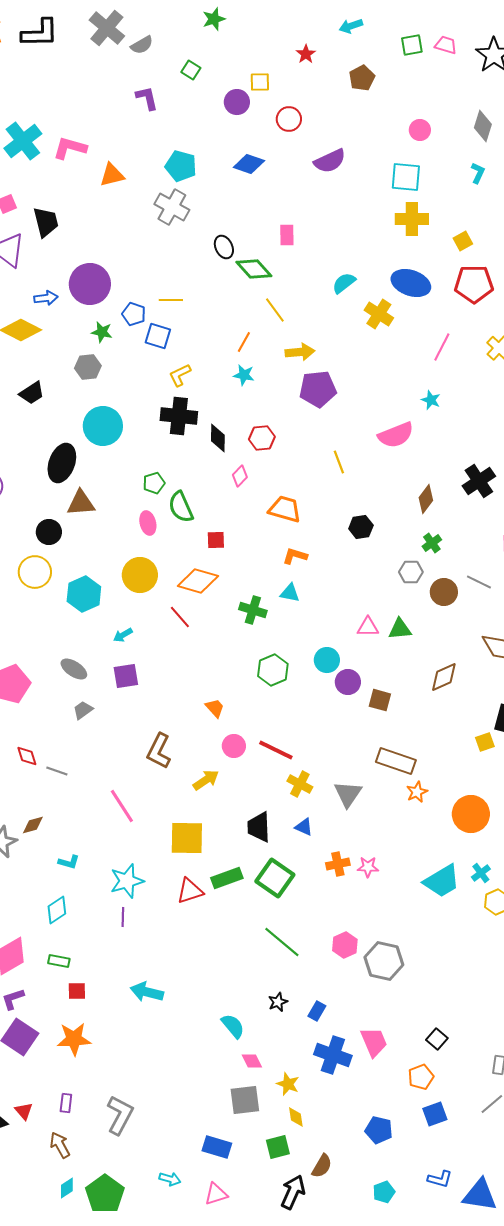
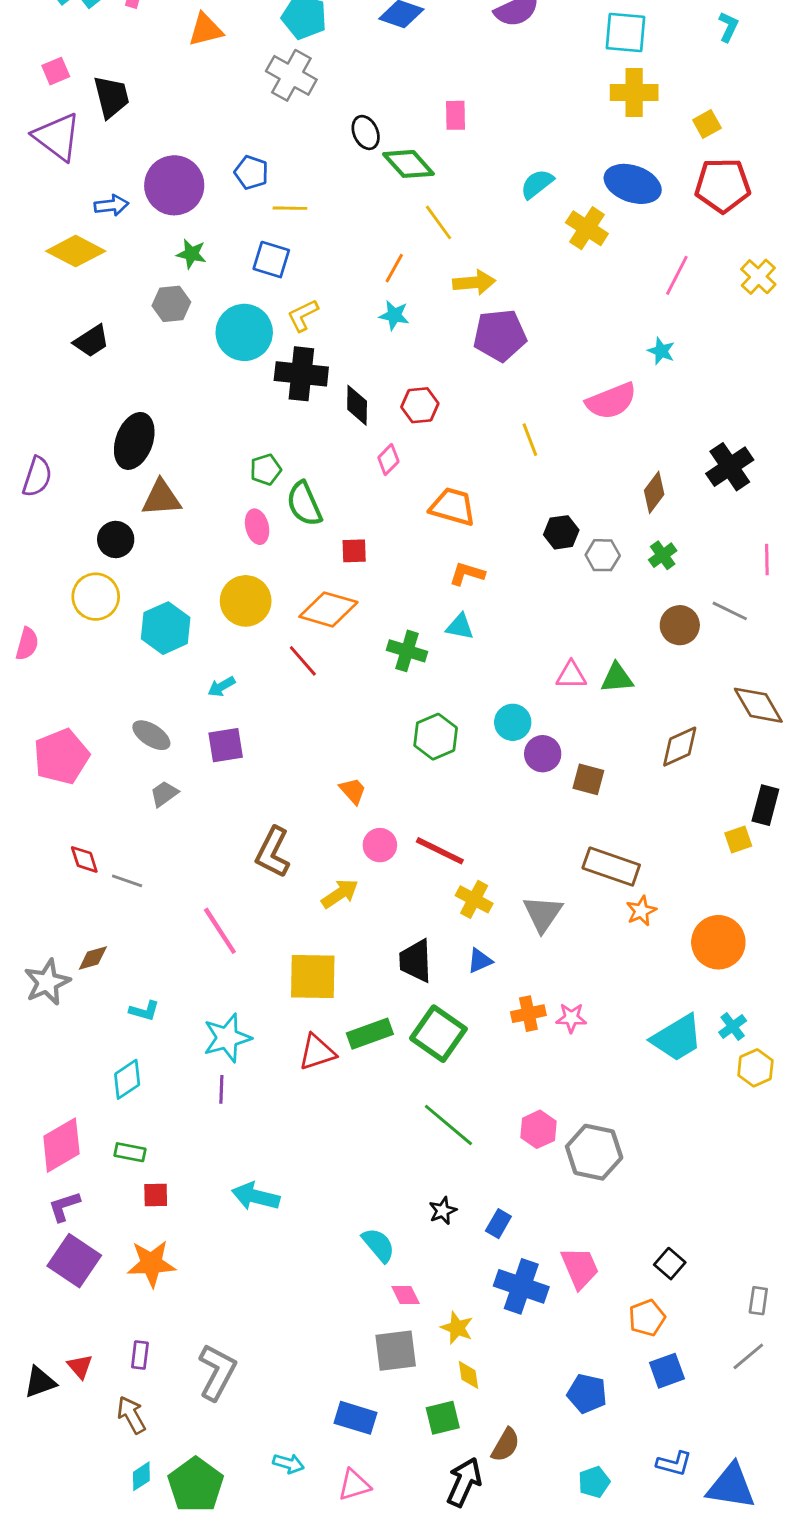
blue pentagon: (134, 314) -> (251, 172), moved
cyan circle: (103, 426) -> (244, 332), moved
gray hexagon: (411, 572) -> (603, 555), moved
blue triangle: (304, 827) -> (480, 961), turned -48

